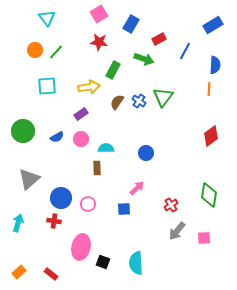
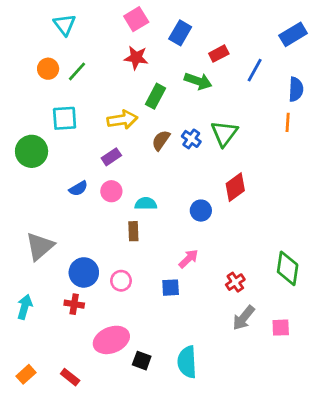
green circle: (23, 131) -> (32, 151), moved
red diamond: (211, 136) -> (235, 187), moved
pink ellipse: (81, 247) -> (111, 340), turned 55

